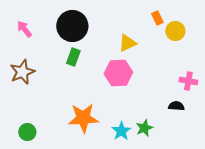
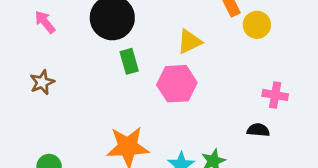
green rectangle: (73, 57) -> (129, 61), moved, turned -36
brown star: (22, 72) -> (42, 82), size x0.7

